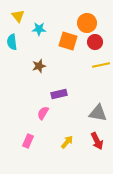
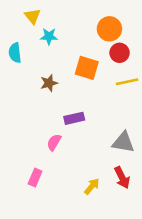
yellow triangle: (18, 16) -> (33, 16), moved
orange square: (68, 41) -> (87, 68), moved
yellow arrow: (67, 142) -> (92, 186), moved

